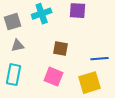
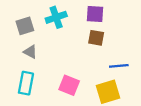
gray triangle: (18, 46) -> (30, 52), turned 40
brown square: (61, 49) -> (96, 38), moved

